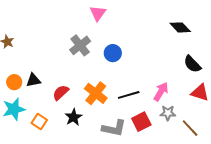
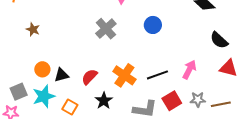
blue circle: (113, 53) -> (153, 25), moved
black triangle: (33, 80) -> (61, 75), moved
gray star: (168, 113) -> (198, 99), moved
brown line: (190, 128) -> (221, 104), turned -54

